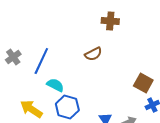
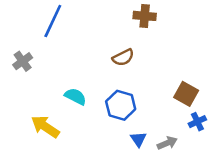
blue line: (41, 61) -> (53, 21), moved
blue hexagon: (67, 107) -> (121, 105), moved

